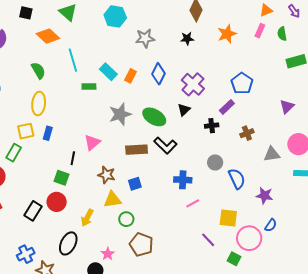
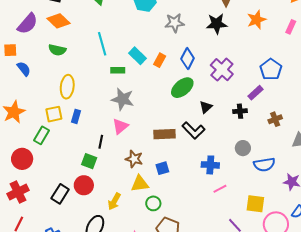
pink rectangle: (260, 31) -> (291, 27), moved
orange diamond: (48, 36) -> (58, 21), moved
black star: (187, 39) -> (217, 24), size x1.5
green semicircle: (38, 71) -> (57, 50), moved, turned 132
black triangle: (184, 110) -> (206, 107), moved
gray star: (120, 114) -> (123, 99), moved, turned 30
green ellipse: (154, 117) -> (182, 88), moved, turned -70
blue semicircle: (237, 179) -> (264, 165), turned 105

